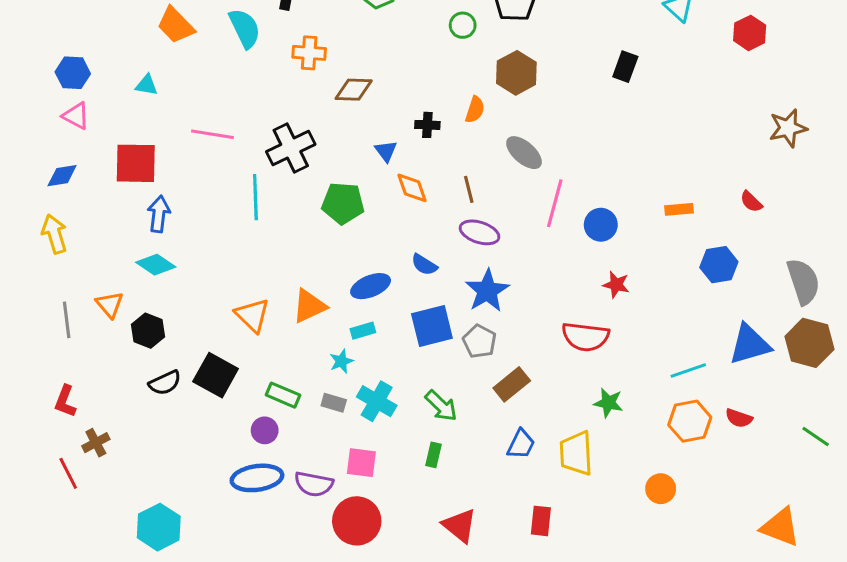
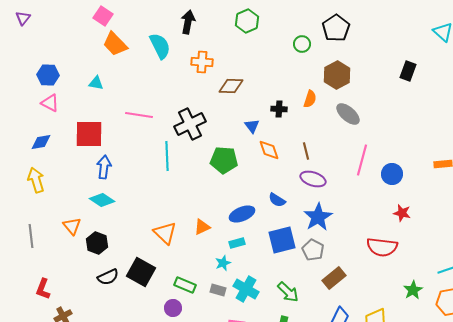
gray ellipse: (524, 153) -> (348, 114), moved
orange triangle: (309, 306) -> (202, 227), size x0.7
gray line: (67, 320) -> (31, 236), moved
green star: (608, 403) -> (413, 290), moved, turned 30

